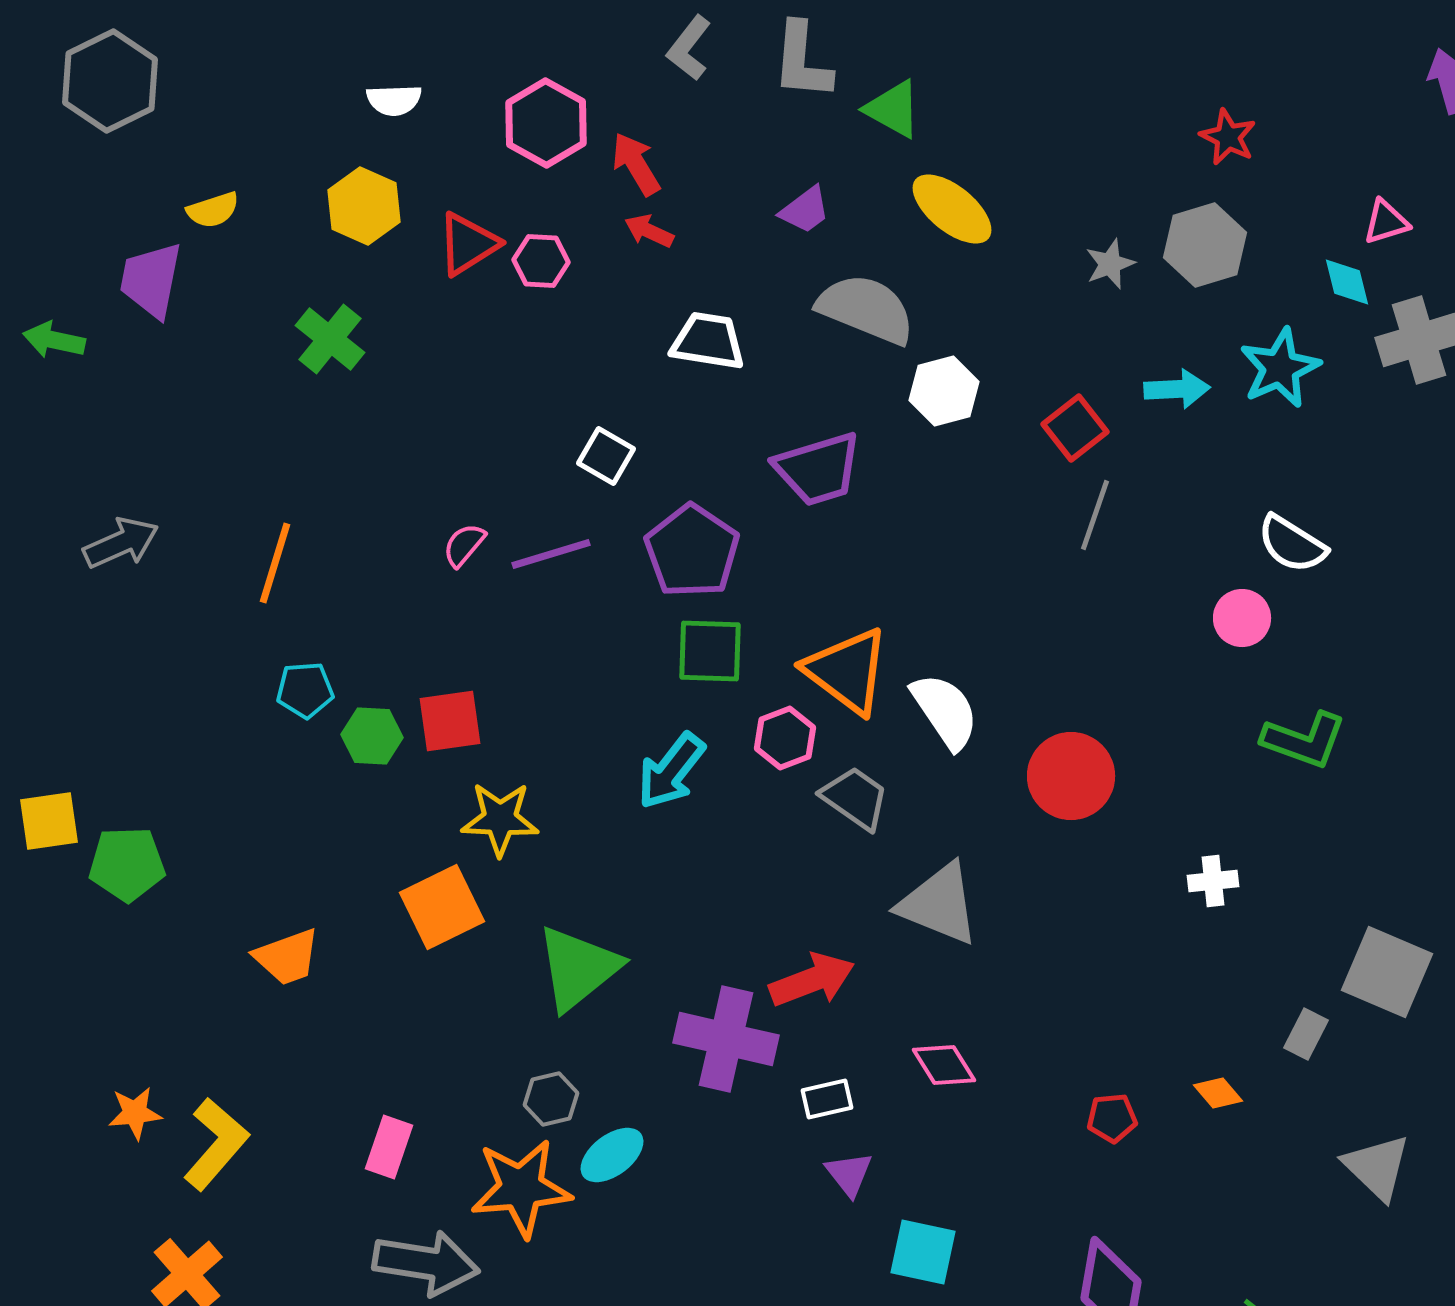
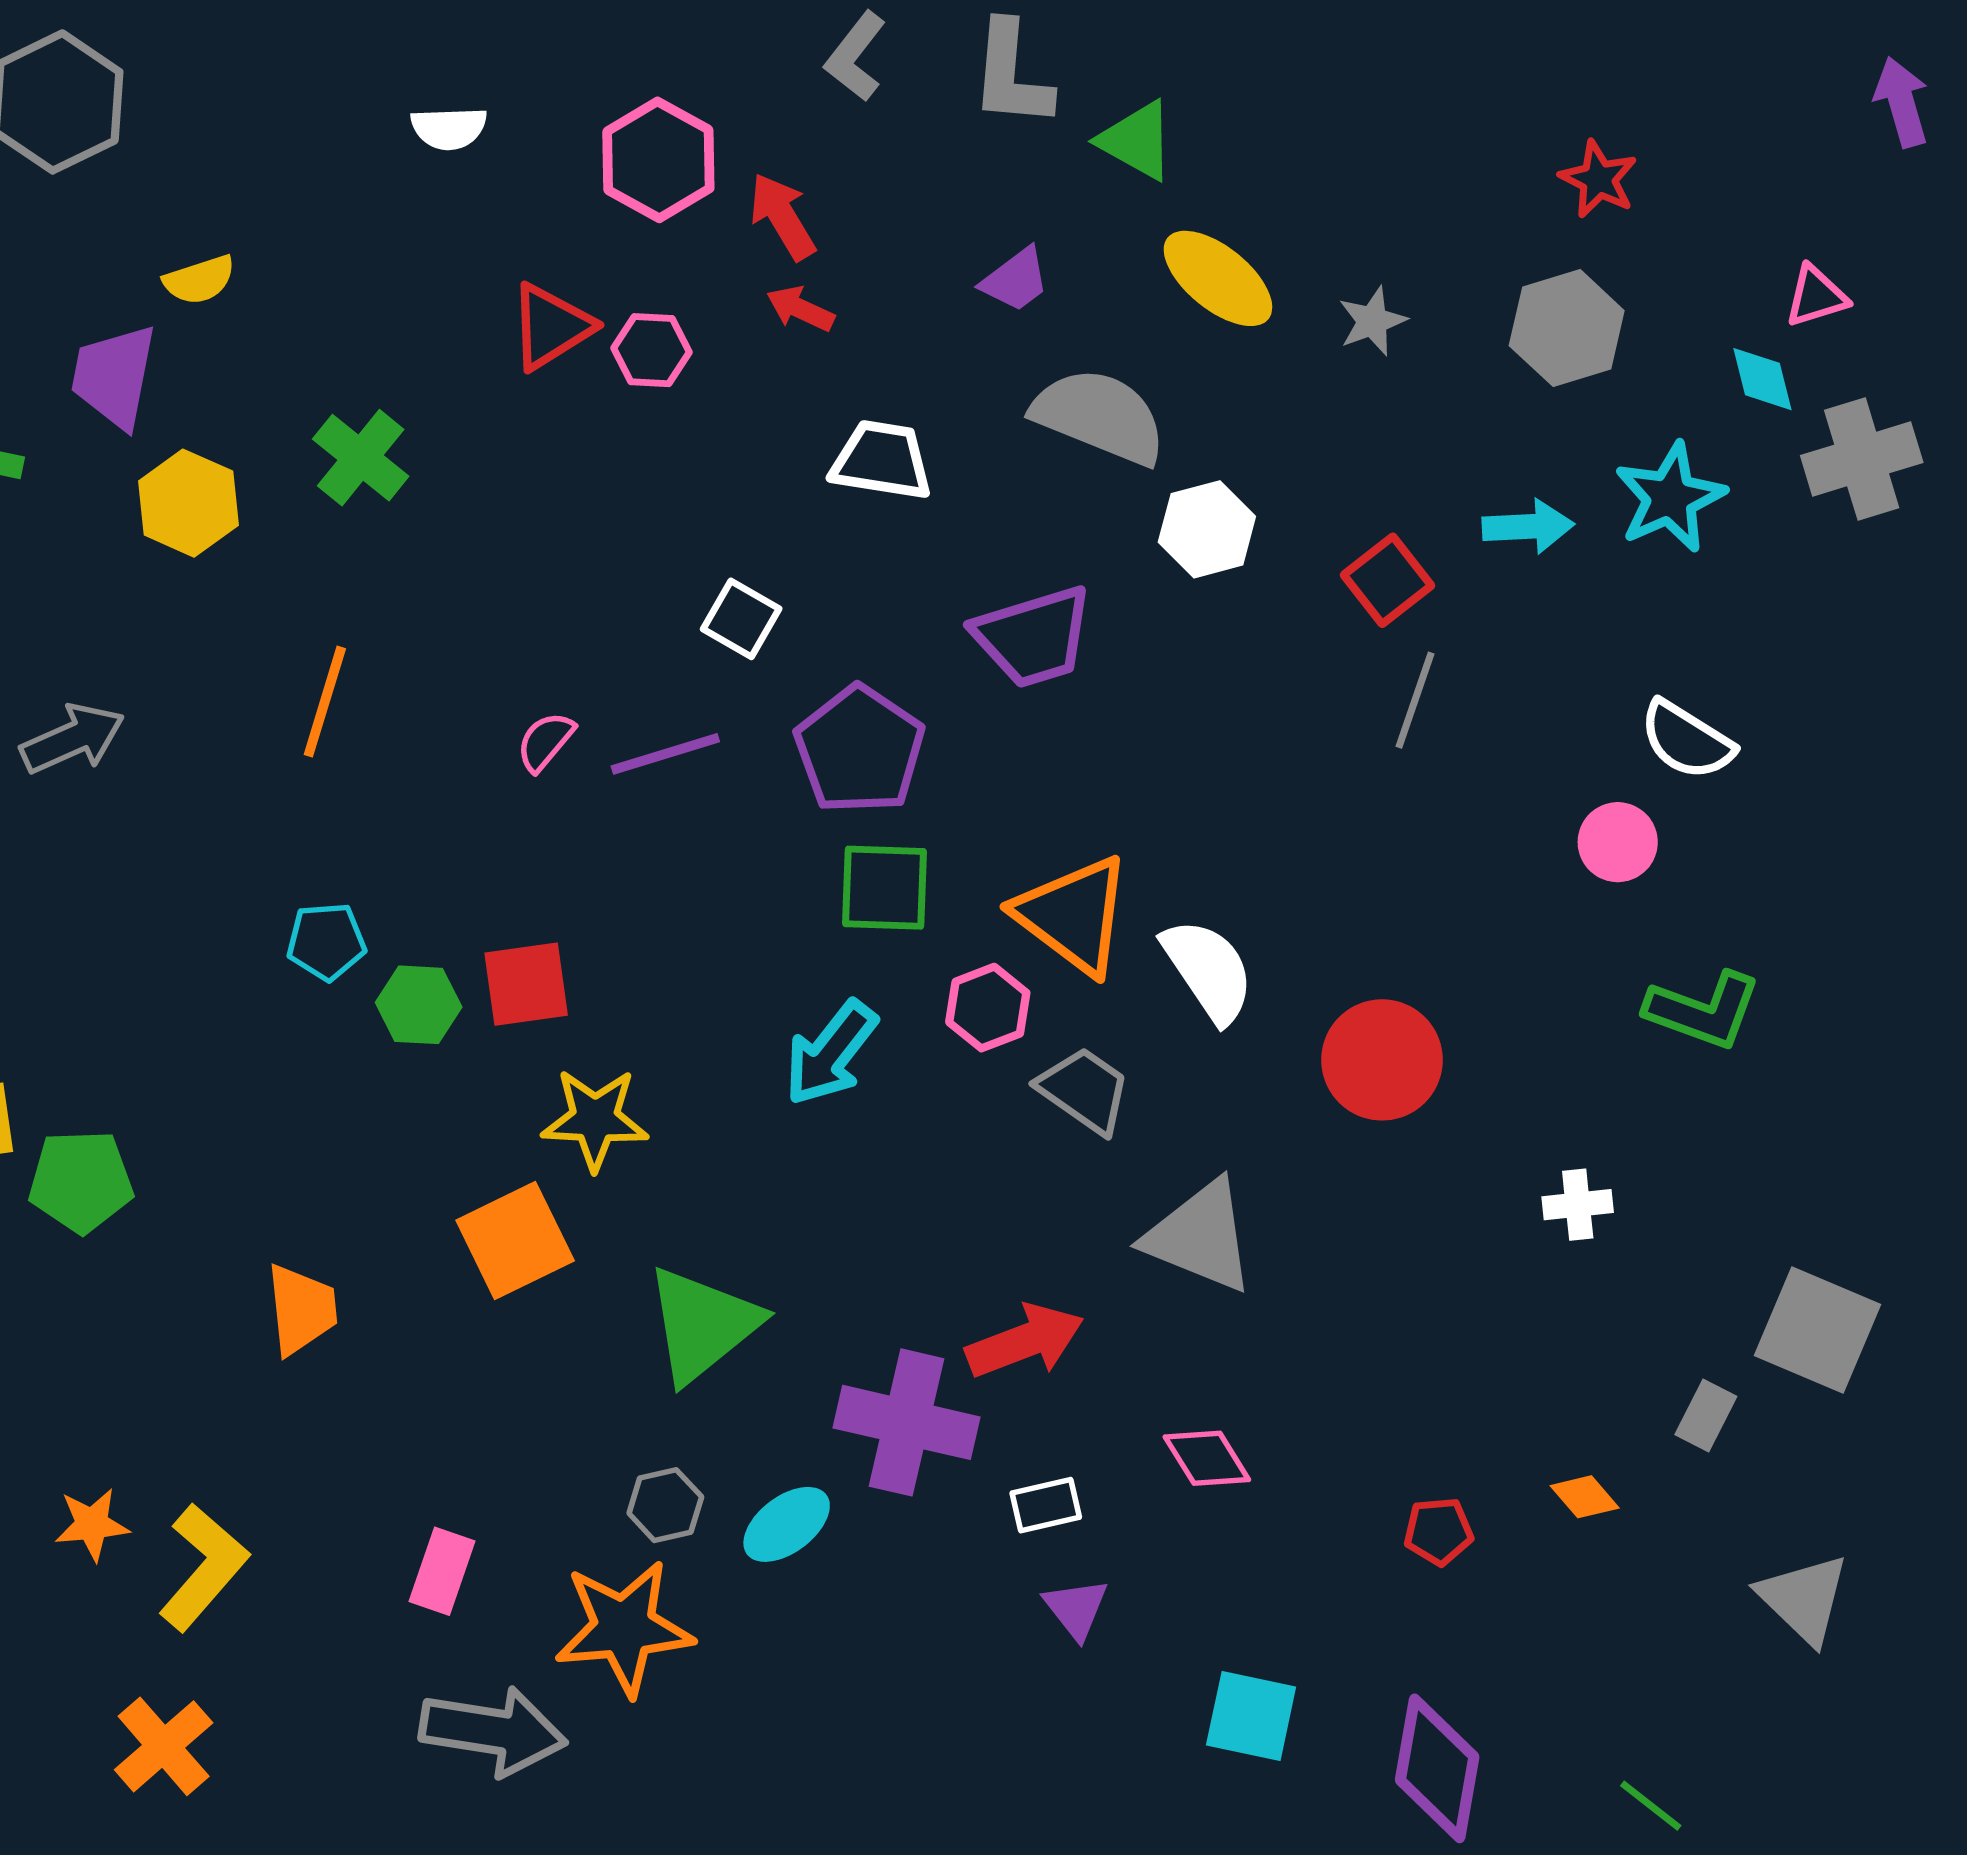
yellow hexagon: (364, 206) -> (188, 503), moved
gray star: (1110, 264) -> (1372, 321), moved
orange line: (275, 563) -> (325, 702), moved
orange trapezoid: (287, 957) -> (301, 1309), turned -76
cyan ellipse: (612, 1155) -> (787, 1524), moved
cyan square: (923, 1252) -> (1251, 1716), moved

